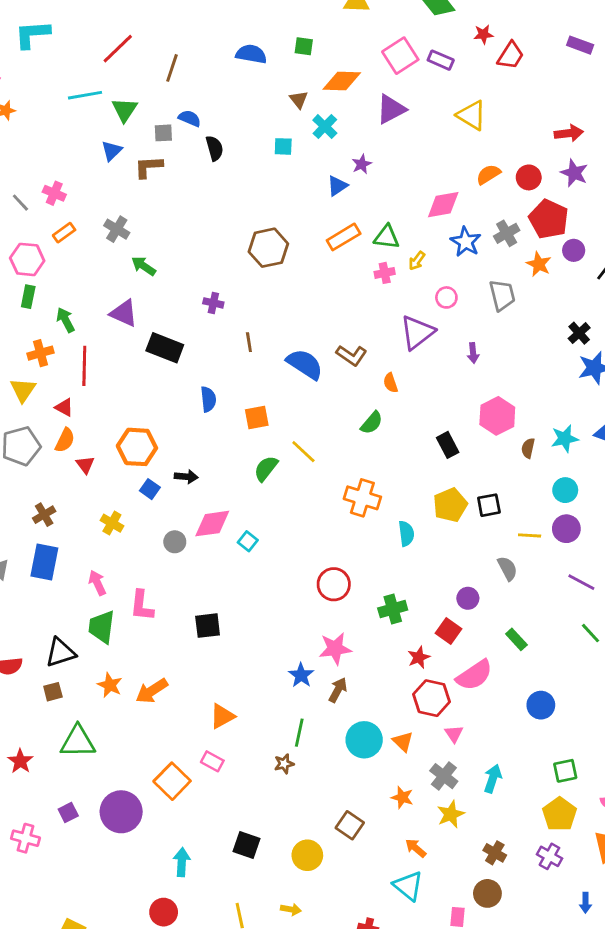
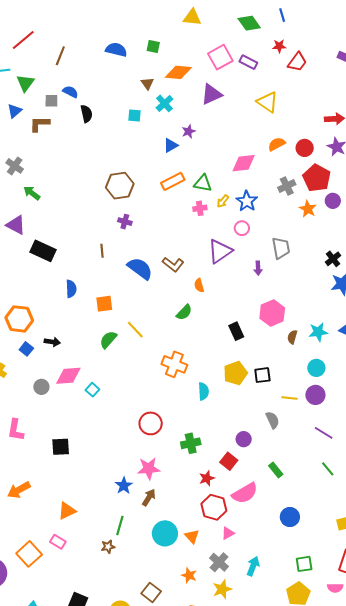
blue star: (466, 242) -> (247, 201), moved
gray trapezoid: (502, 295) -> (281, 248), moved
purple cross: (213, 303) -> (125, 222), moved
pink triangle: (454, 734) -> (228, 533), turned 32

